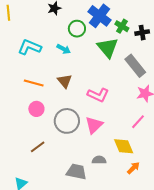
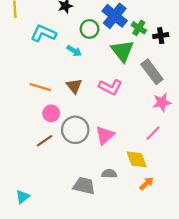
cyan L-shape: (30, 47) -> (43, 33), moved
pink L-shape: (98, 95) -> (110, 87), moved
pink circle: (36, 109) -> (51, 113), moved
brown line: (38, 147) -> (45, 141), moved

